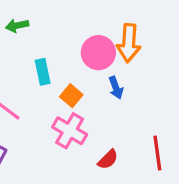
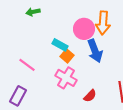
cyan rectangle: (43, 72) -> (60, 45), moved, turned -49
blue arrow: (116, 88) -> (95, 51), size x1.6

